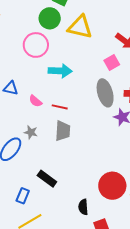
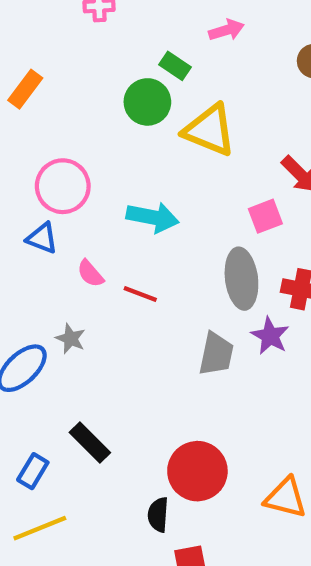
pink circle: (36, 45) -> (63, 186), moved
gray trapezoid: (63, 131) -> (216, 354), moved
red circle: (112, 186) -> (197, 471), moved

